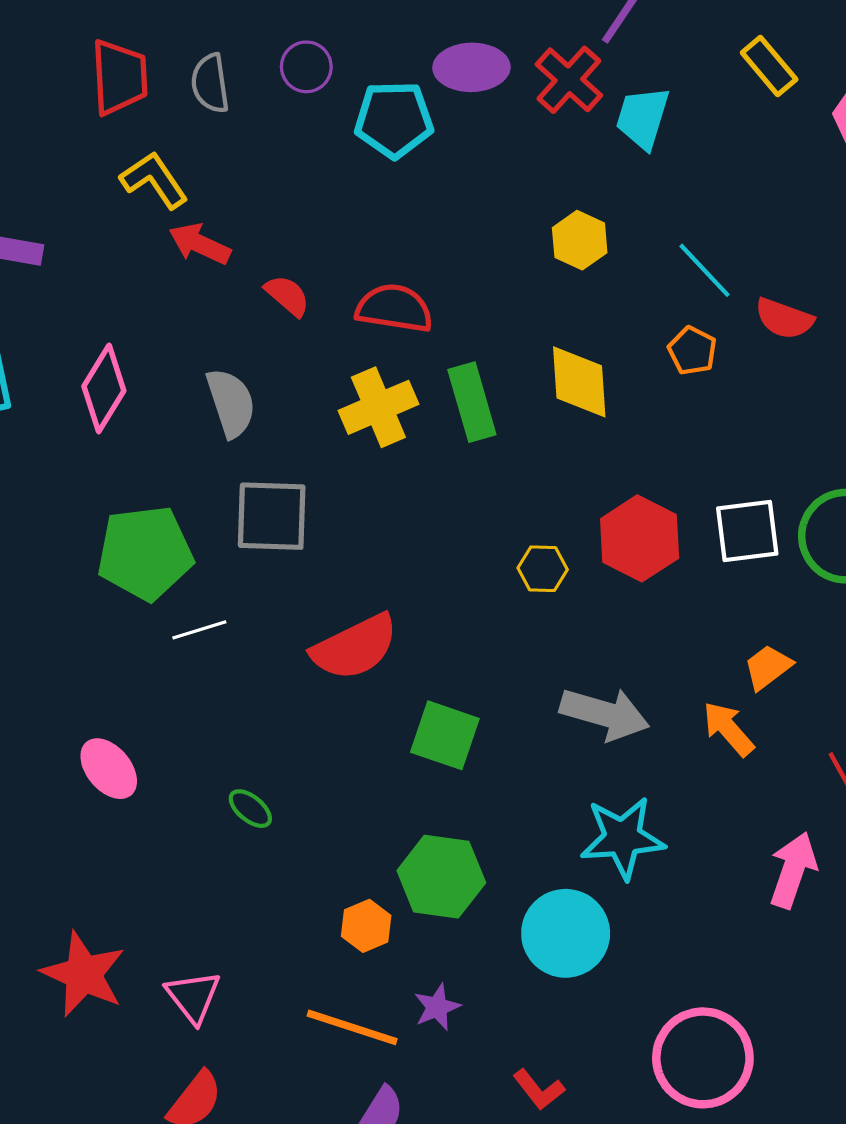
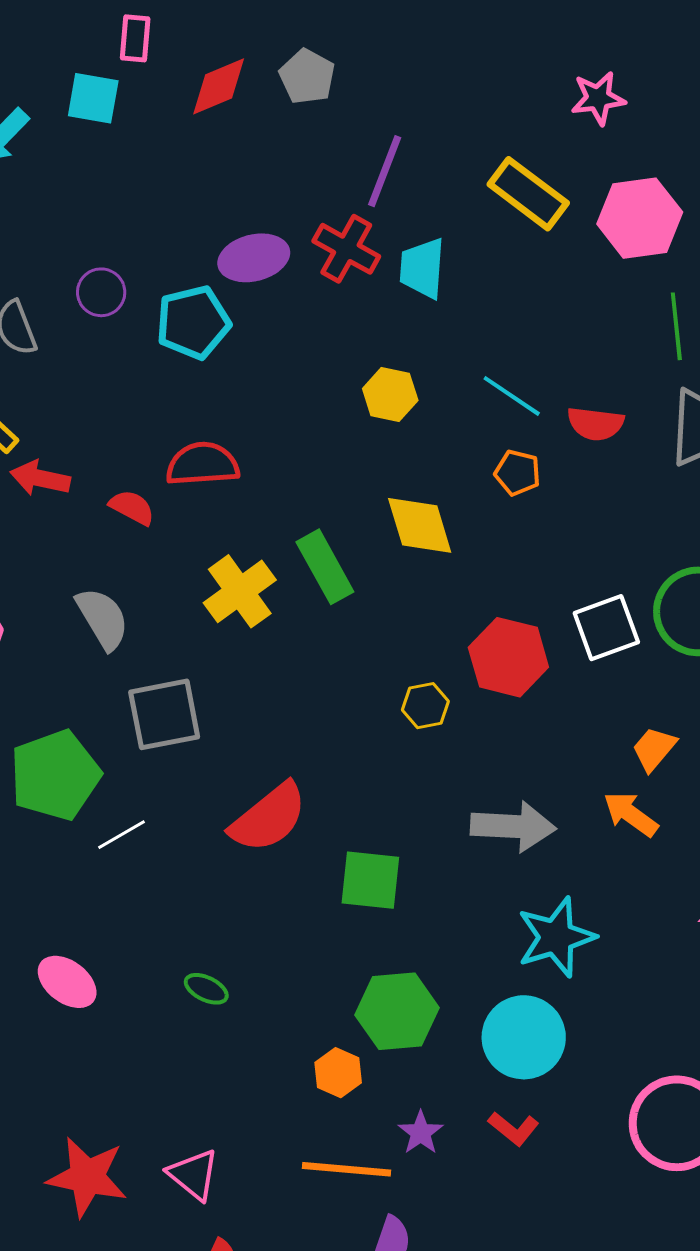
yellow rectangle: (769, 66) -> (528, 194), size x1.4
red semicircle: (394, 308) -> (203, 464), moved
red L-shape: (539, 1089) -> (514, 1129), moved

